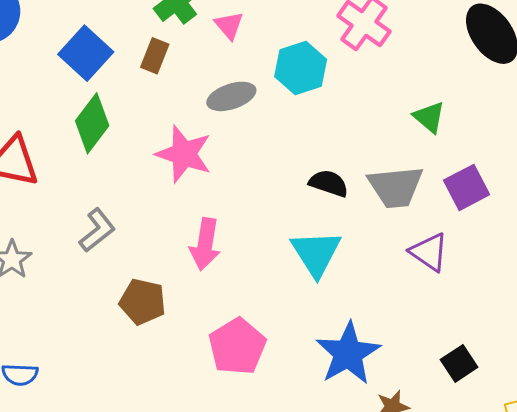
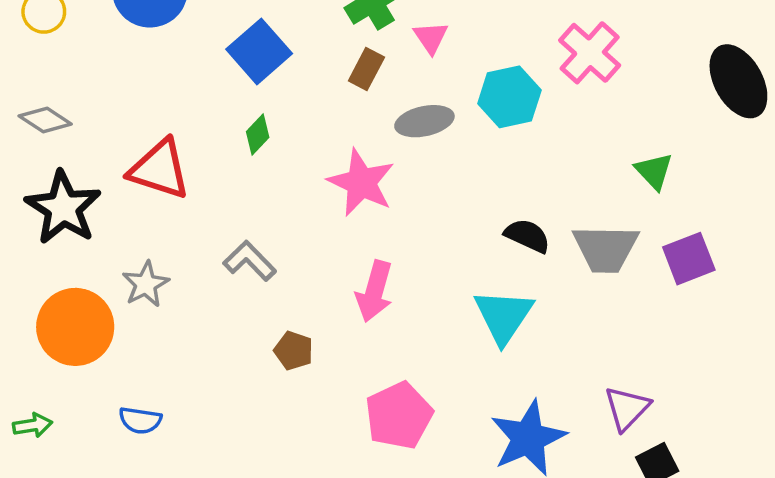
brown rectangle: (155, 56) -> (366, 69), moved
green diamond: (92, 123) -> (258, 135), size x0.6
gray L-shape: (97, 230) -> (250, 261), turned -102
purple triangle: (429, 252) -> (627, 408), moved, turned 33
brown pentagon: (143, 302) -> (294, 351), size x0.7

